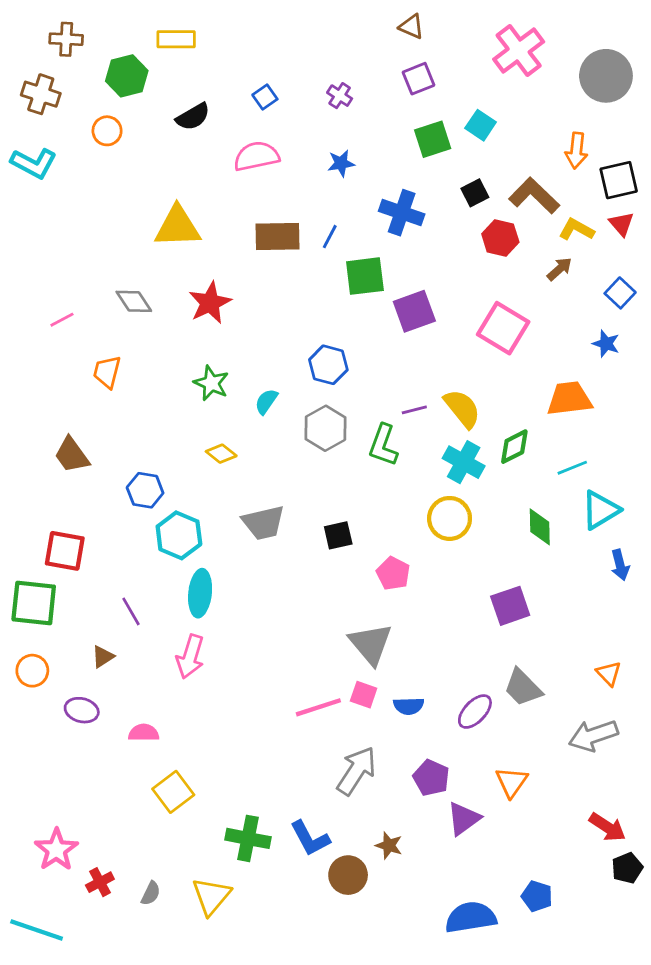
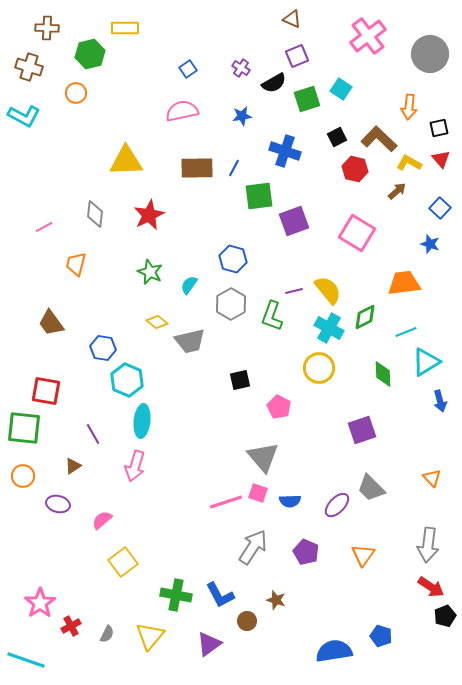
black semicircle: (193, 117) -> (274, 83), moved
black square: (619, 180) -> (439, 128), size x0.7
gray diamond: (134, 301) -> (95, 214), turned 40
gray trapezoid: (263, 523) -> (190, 341), moved
pink semicircle: (144, 733) -> (102, 520), turned -40
gray arrow: (593, 736) -> (428, 545), moved, turned -64
purple triangle: (464, 819) -> (209, 644), moved
brown circle: (348, 875) -> (247, 621), size x0.7

